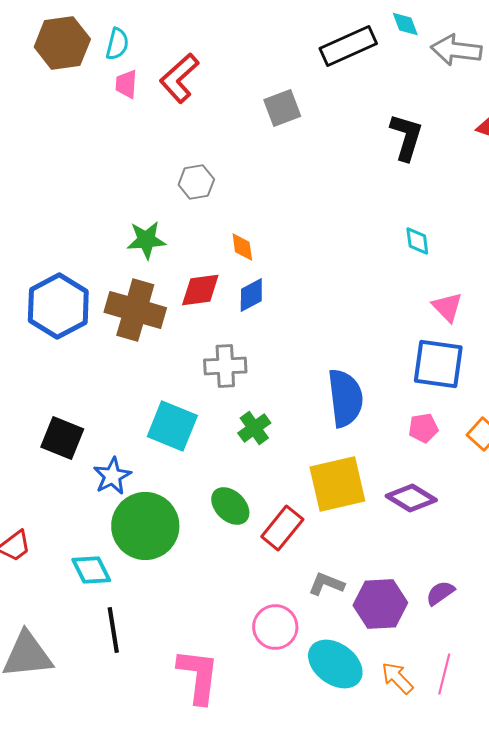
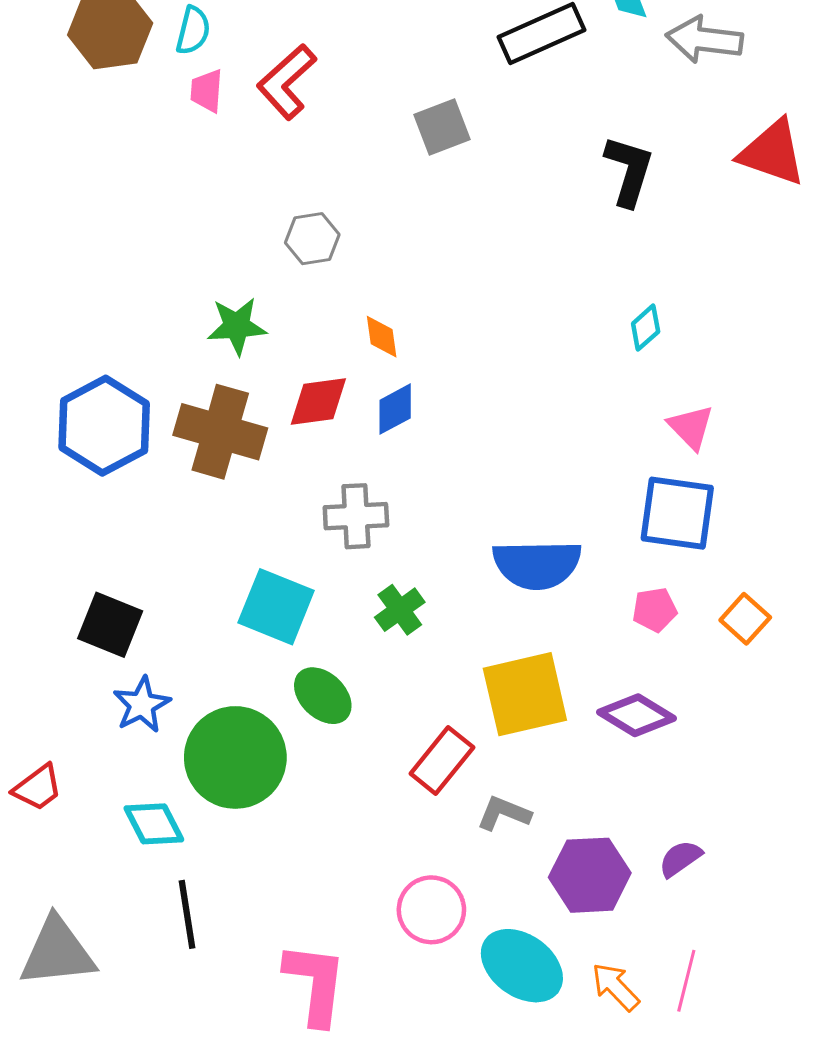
cyan diamond: (417, 241) -> (646, 328), turned 56
blue semicircle: (345, 398) -> (537, 564), turned 96
blue star: (112, 476) -> (142, 705), moved
green ellipse: (230, 506) -> (323, 696), moved
gray L-shape: (326, 584) -> (504, 813), moved

